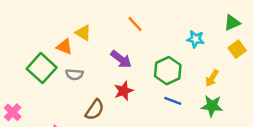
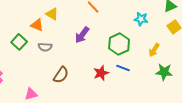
purple arrow: (121, 59) -> (82, 35), turned 90
green square: (42, 68) -> (19, 42), size x0.7
red star: (124, 91) -> (101, 73), moved
green star: (212, 106) -> (164, 72), moved

